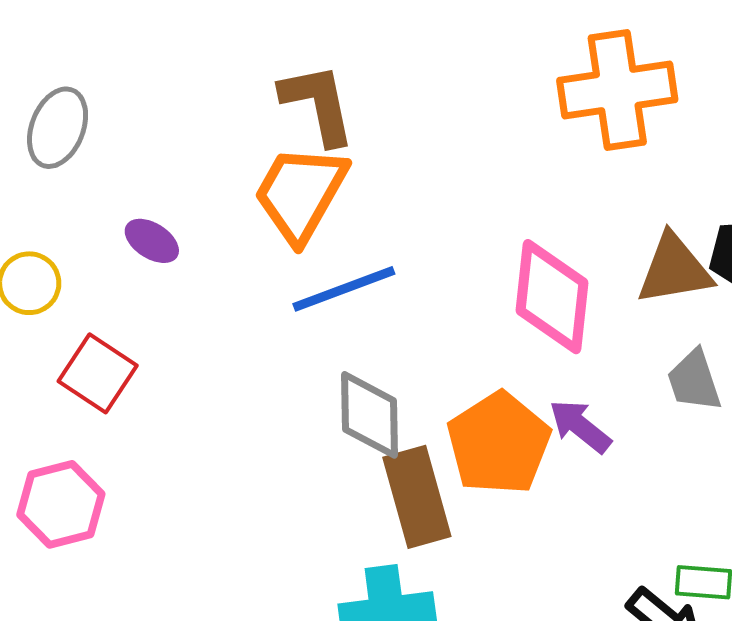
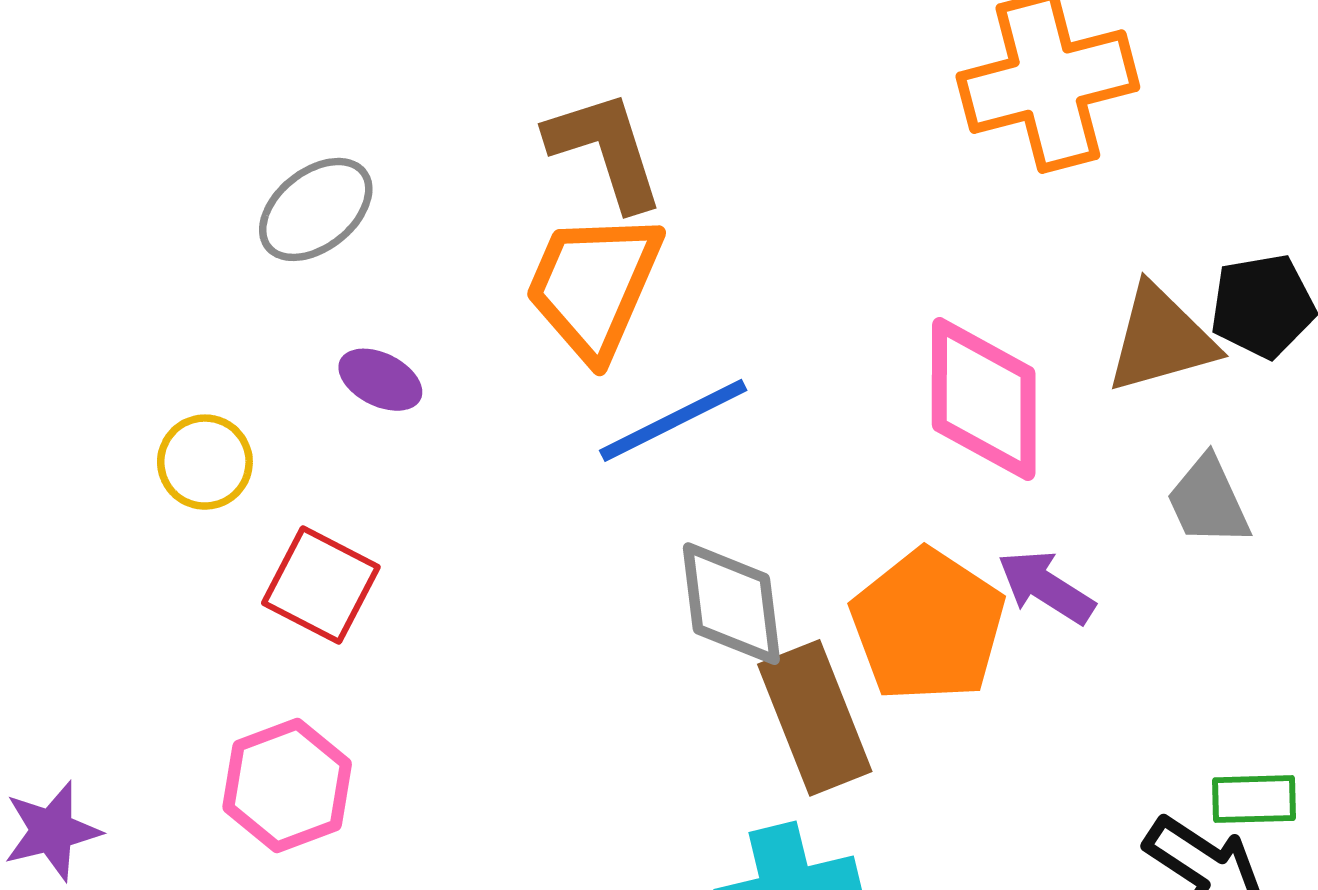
gray ellipse: (58, 128) -> (316, 209), moved, turned 36

